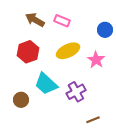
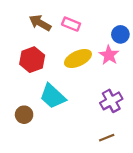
pink star: (96, 60) -> (109, 55), moved
purple cross: (76, 92) -> (111, 101), moved

